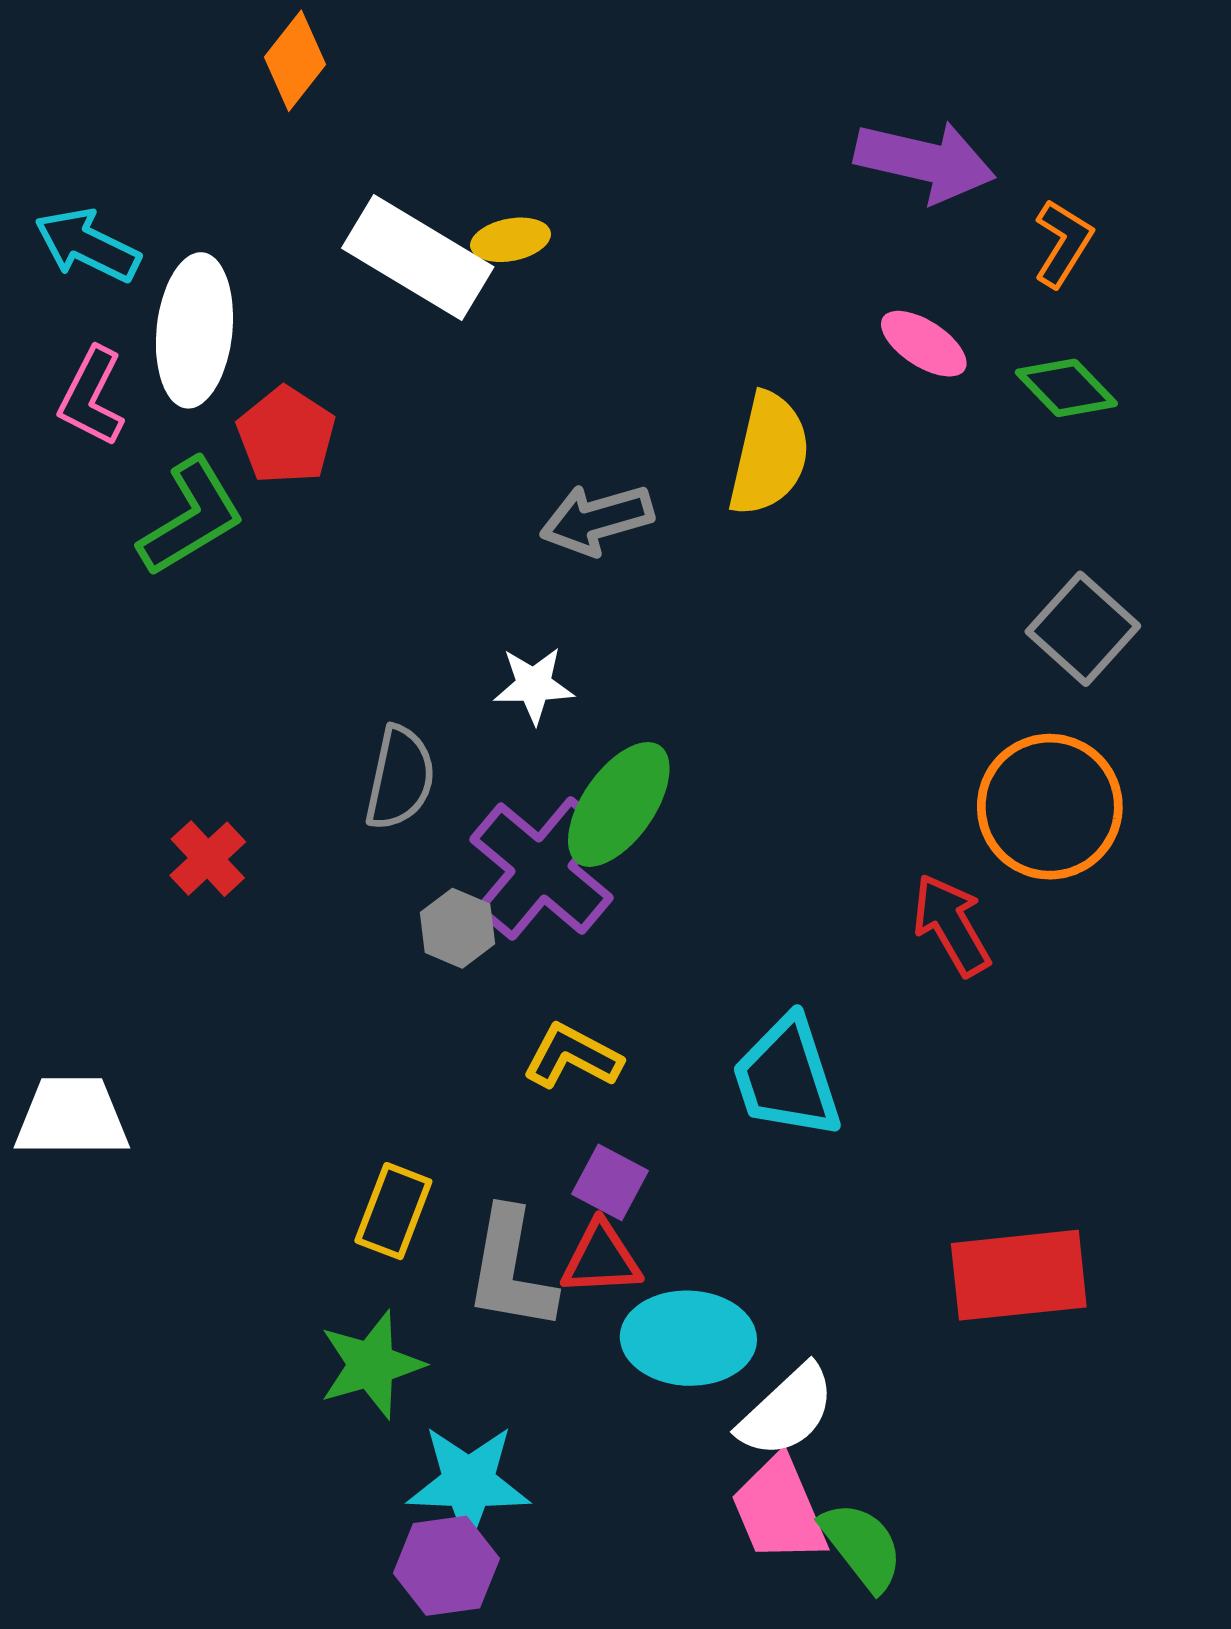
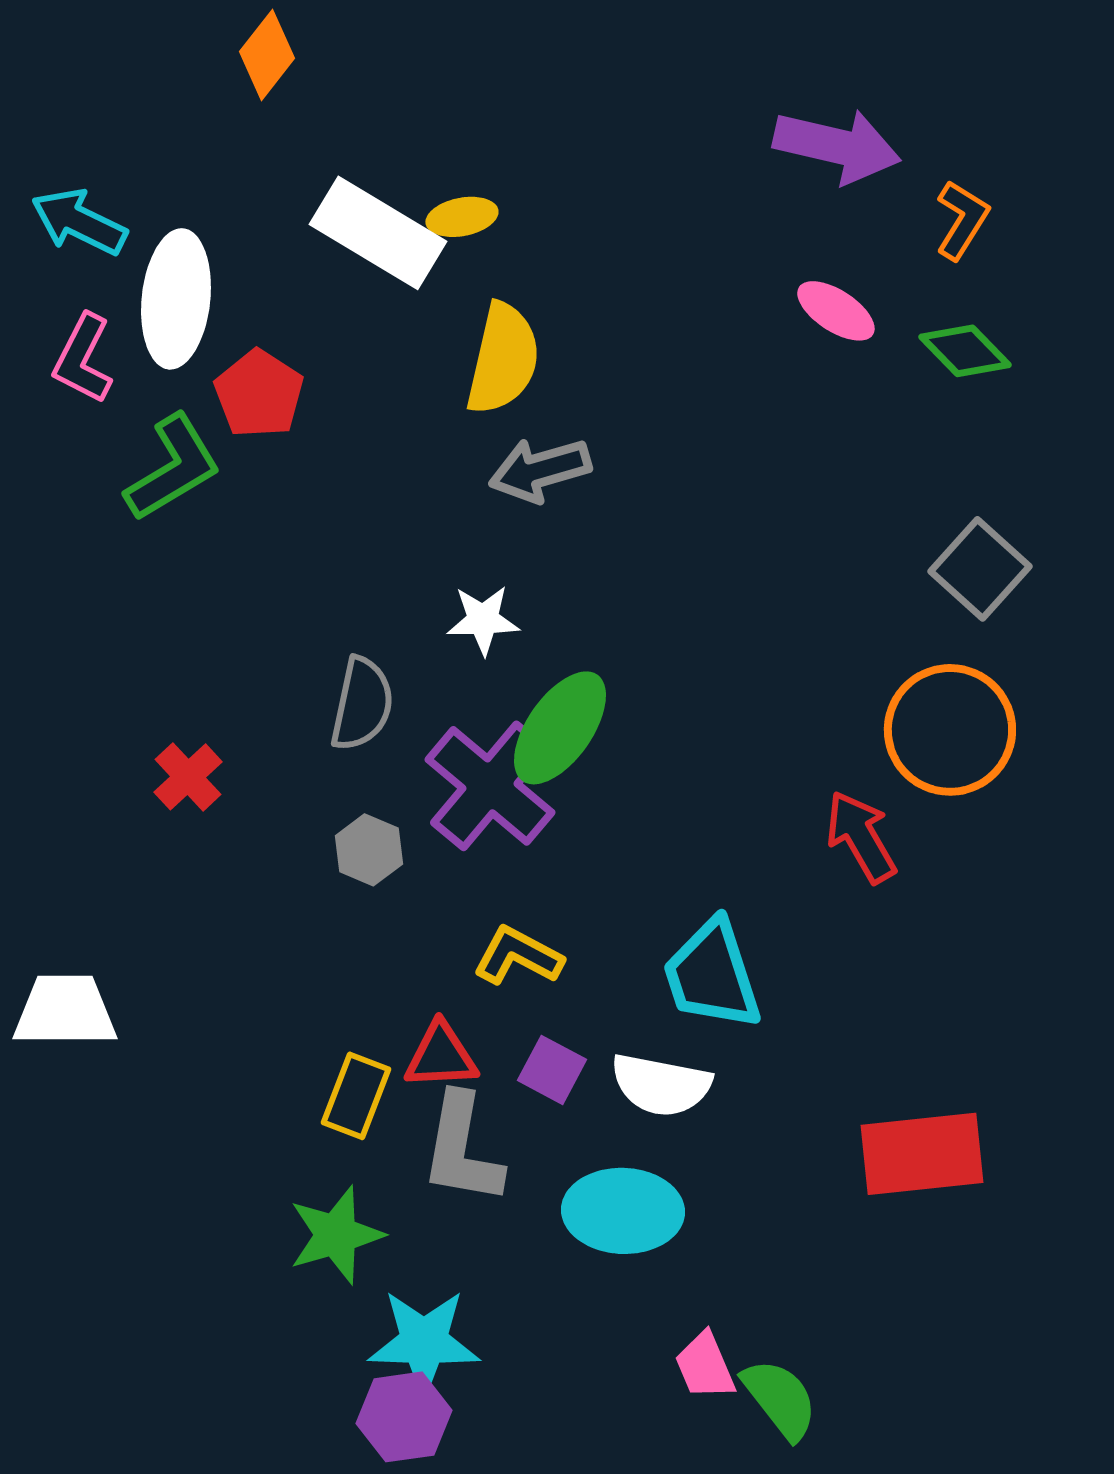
yellow semicircle: (769, 454) -> (503, 359), moved
gray hexagon: (457, 928) -> (369, 850), moved
red triangle: (601, 1259) -> (441, 1056), moved
white semicircle: (787, 1411) -> (661, 1085), moved, turned 54
pink trapezoid: (779, 1509) -> (705, 1366), size x0.7

